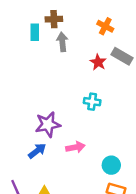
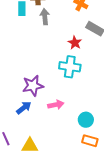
red star: (98, 62) -> (75, 43), moved
cyan cross: (92, 102) -> (70, 67), size x1.5

